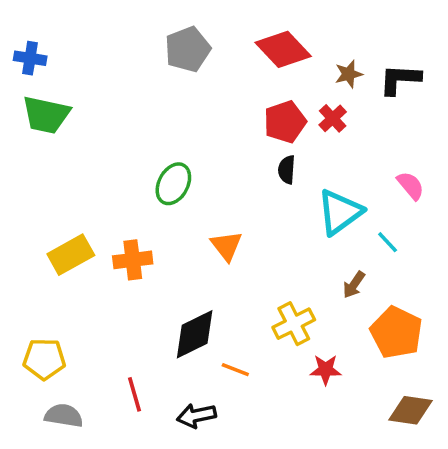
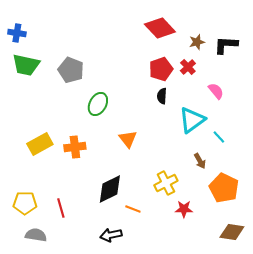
gray pentagon: (188, 49) -> (71, 70), moved, turned -30
pink semicircle: (411, 186) -> (216, 91), moved
brown arrow: (354, 285) -> (200, 161), turned -63
red line: (134, 394) -> (61, 208), moved

